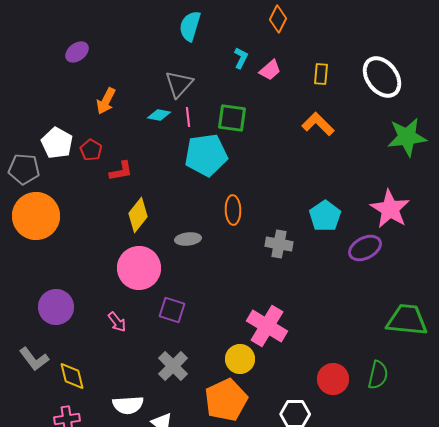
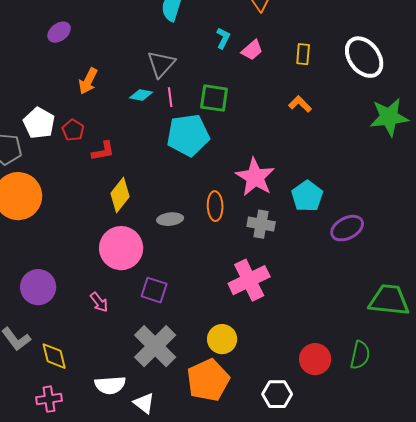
orange L-shape: (318, 124) -> (300, 104), size x0.7
pink star: (390, 209) -> (255, 177), moved
orange ellipse: (233, 210) -> (215, 206), moved
pink cross: (267, 326) -> (249, 280), moved, turned 33
gray cross: (173, 366) -> (155, 346), size x1.4

